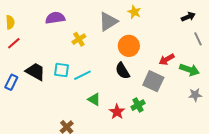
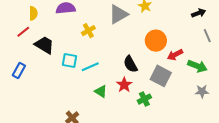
yellow semicircle: (10, 22) -> (33, 13), moved
orange circle: (129, 46) -> (156, 41), moved
black trapezoid: (35, 72) -> (44, 45), moved
red star: (117, 112) -> (124, 85), moved

